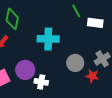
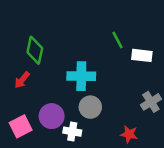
gray circle: (75, 63) -> (90, 107), moved
red star: (92, 76) -> (129, 134), moved

